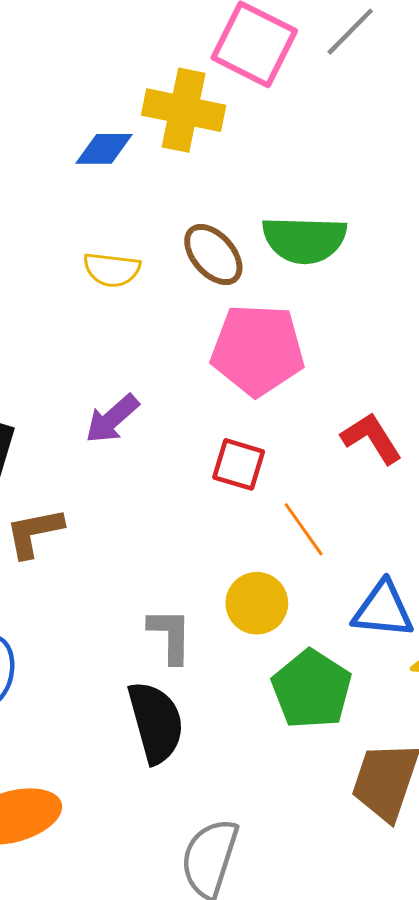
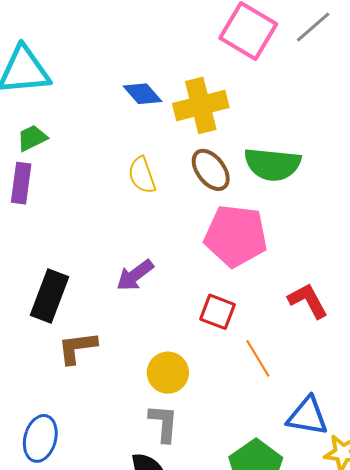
yellow cross: (184, 110) -> (201, 106), moved, turned -30
blue diamond: (104, 149) -> (142, 94), turned 45
yellow semicircle: (112, 270) -> (142, 175), turned 60
yellow circle: (257, 603) -> (168, 373), moved

